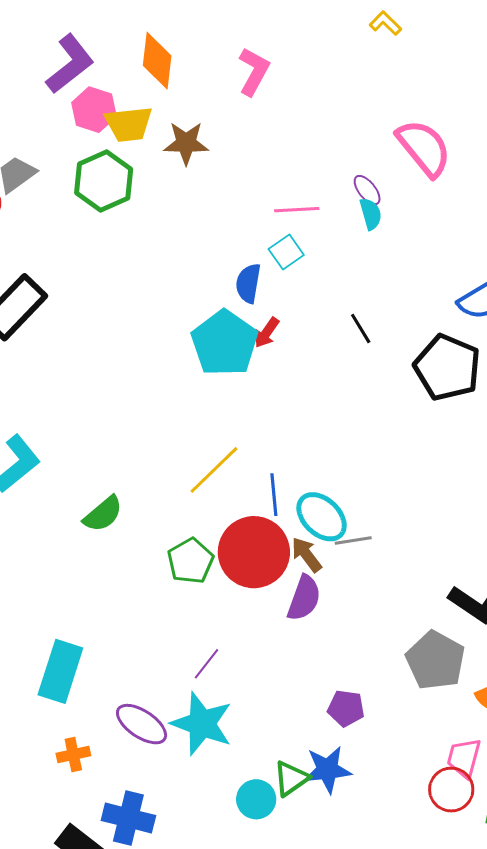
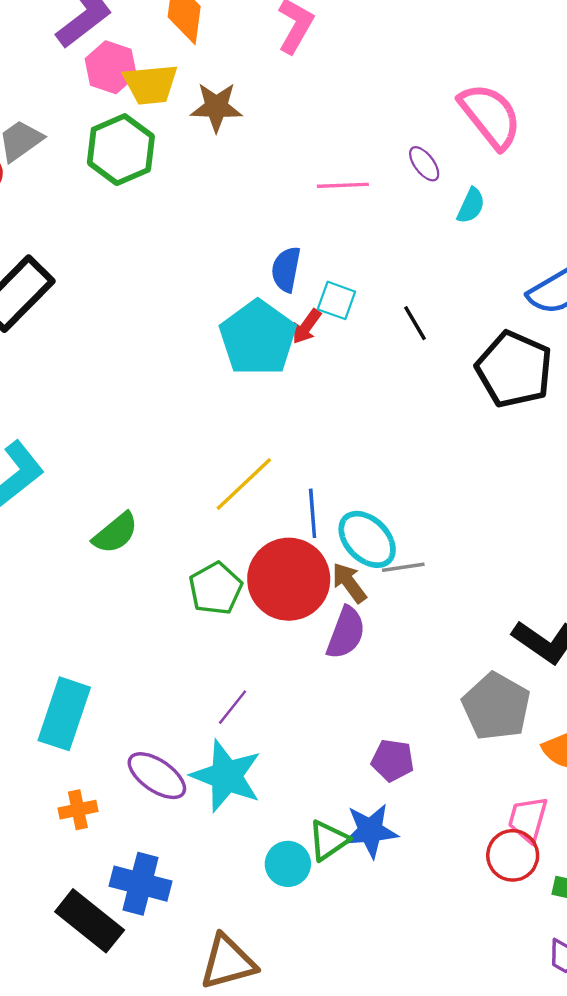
cyan semicircle: (371, 214) -> (471, 206), moved, turned 40
cyan square: (286, 252) -> (336, 300), moved, turned -36

